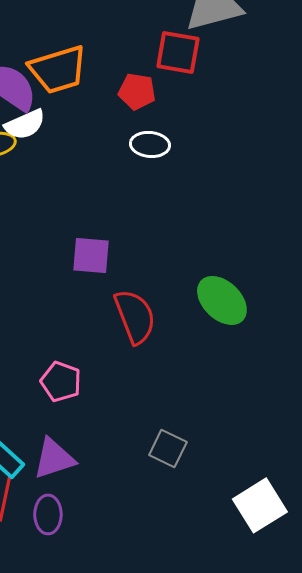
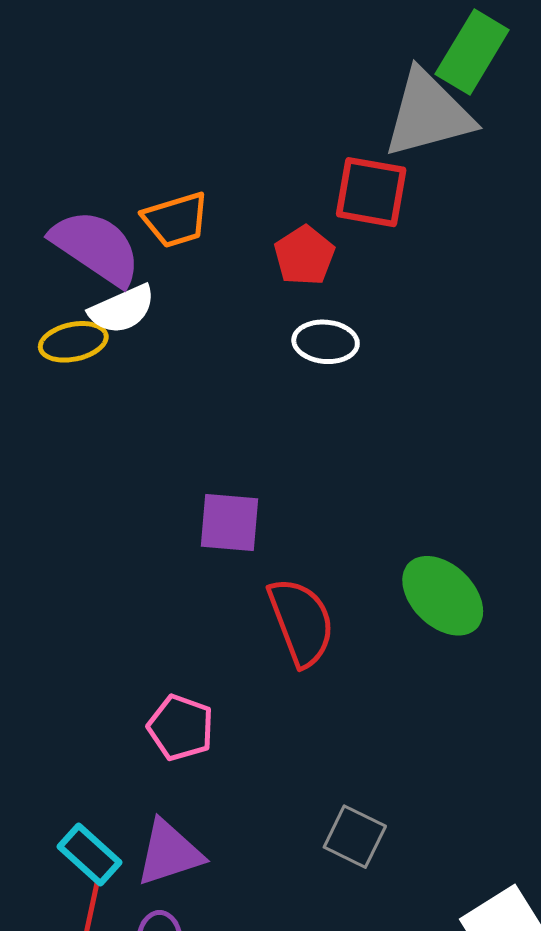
orange trapezoid: (58, 69) -> (176, 220), size x0.7
red pentagon: (137, 91) -> (304, 256), turned 30

